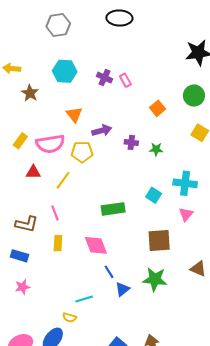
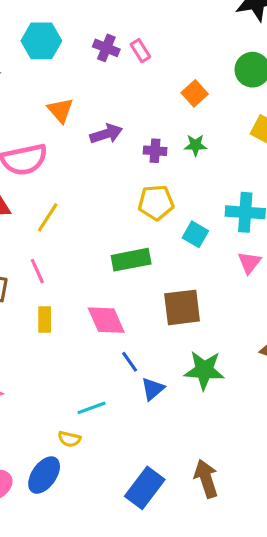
green star: (156, 149) -> (195, 145), moved
yellow pentagon: (82, 152) -> (156, 203), moved
brown square: (159, 240) -> (182, 307), moved

